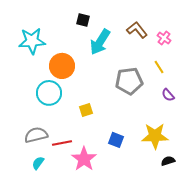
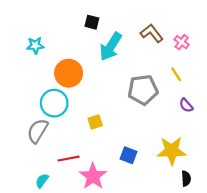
cyan star: (32, 41) -> (35, 45), size x0.6
gray semicircle: (36, 135) -> (38, 131), moved, turned -45
black semicircle: (168, 161) -> (186, 178), turned 104

